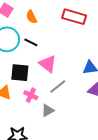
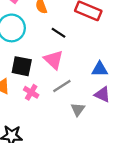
black line: (31, 42) -> (58, 33), moved
gray triangle: (48, 110) -> (78, 109), moved, turned -32

